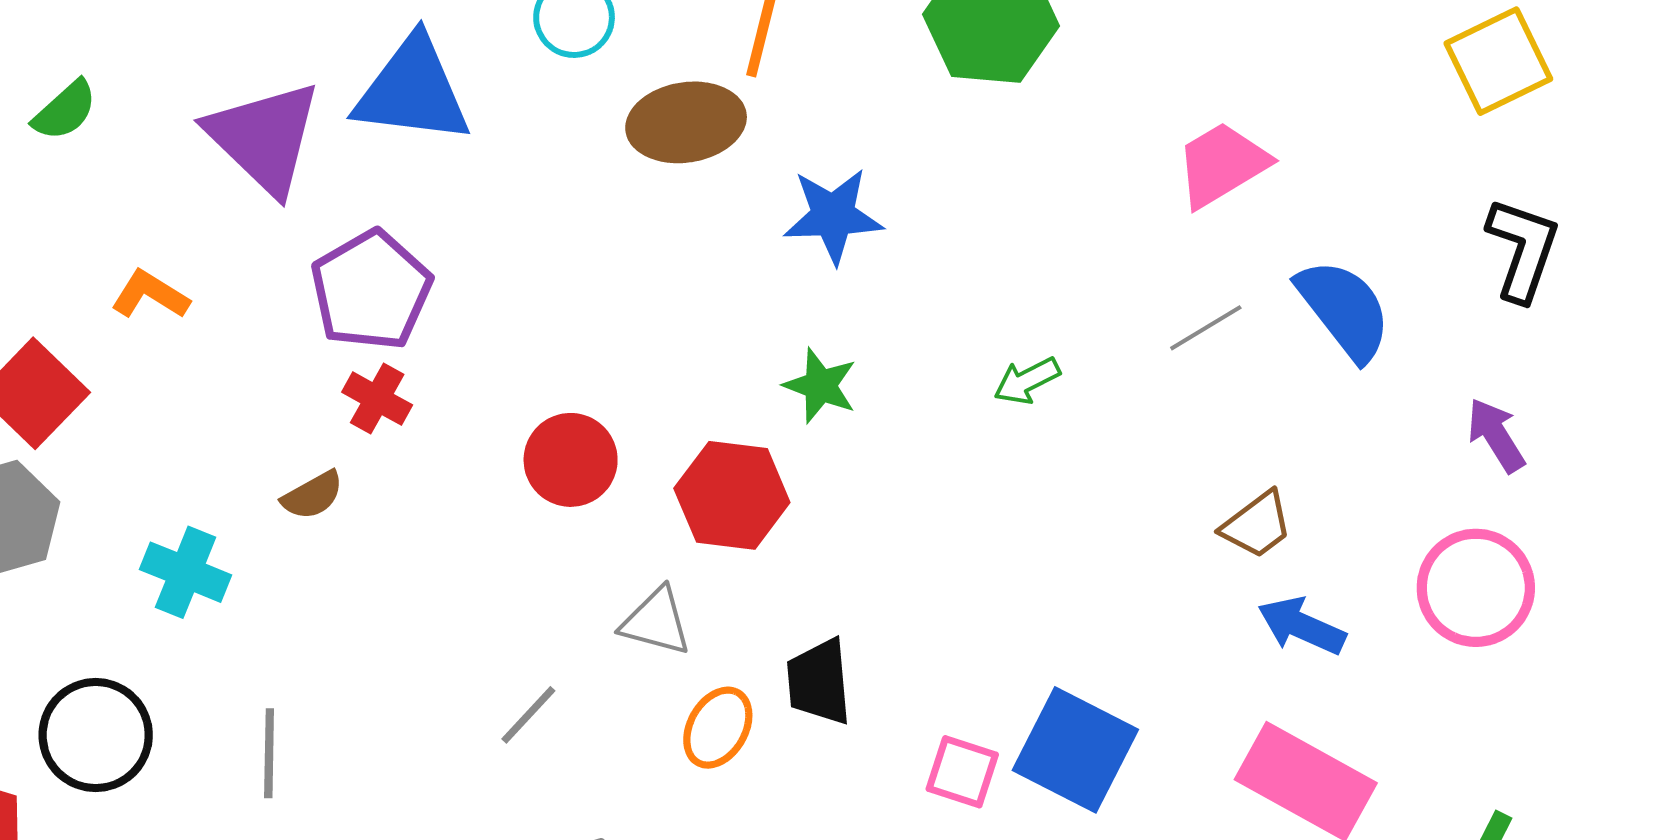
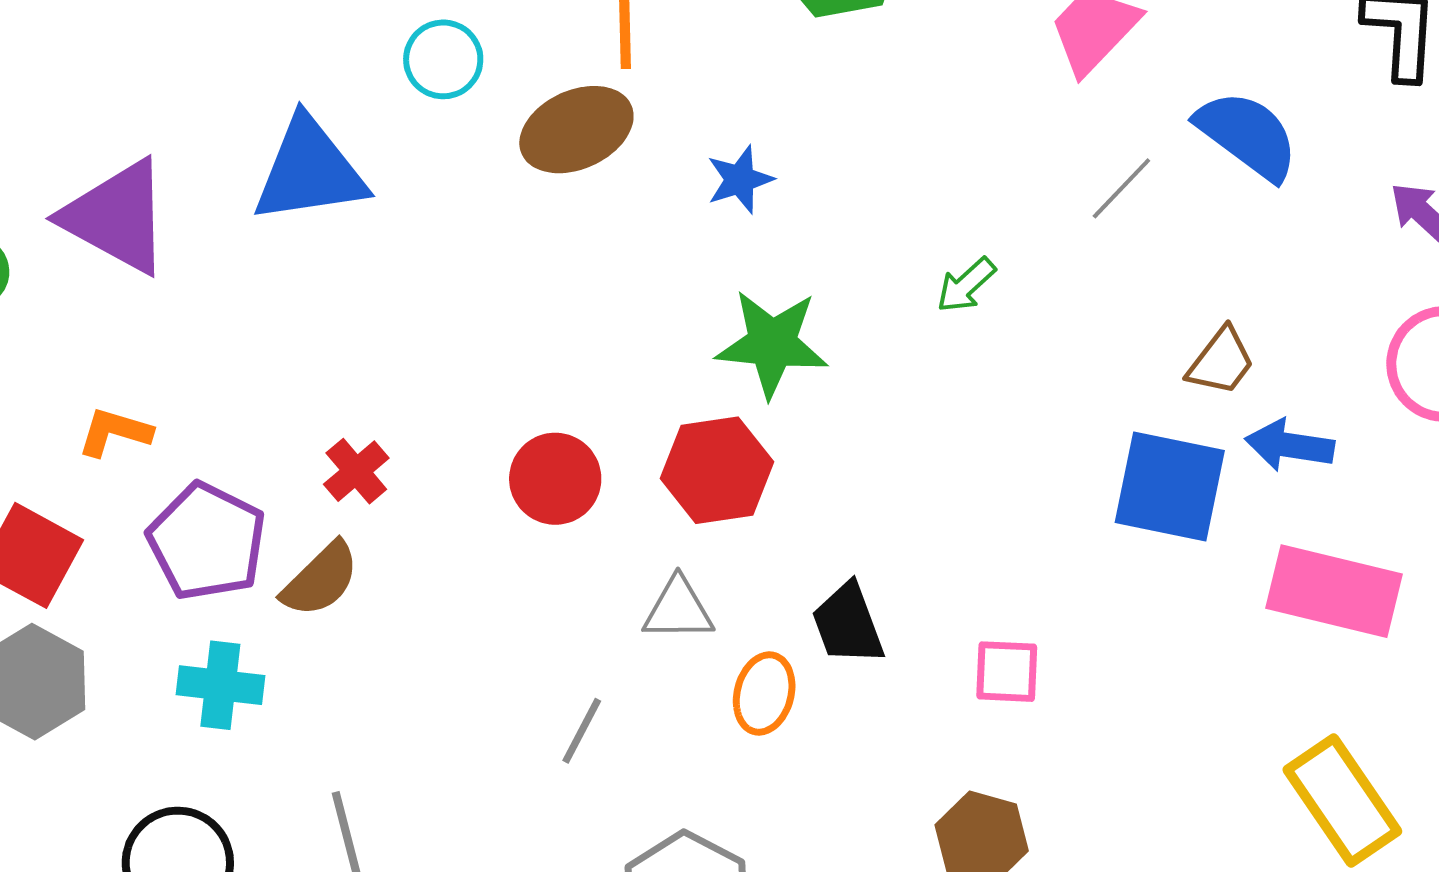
purple triangle: (264, 138) -> (117, 217), moved
blue star: (833, 216) -> (740, 180), size x0.7
purple pentagon: (371, 290) -> (207, 541), moved
green star: (820, 386) -> (772, 344), size x1.5
red cross: (377, 399) -> (356, 471), turned 36
brown semicircle: (313, 495) -> (321, 579), size x1.4
blue square: (1075, 750) -> (1170, 486), moved

